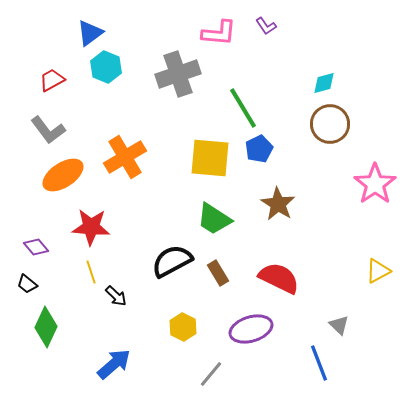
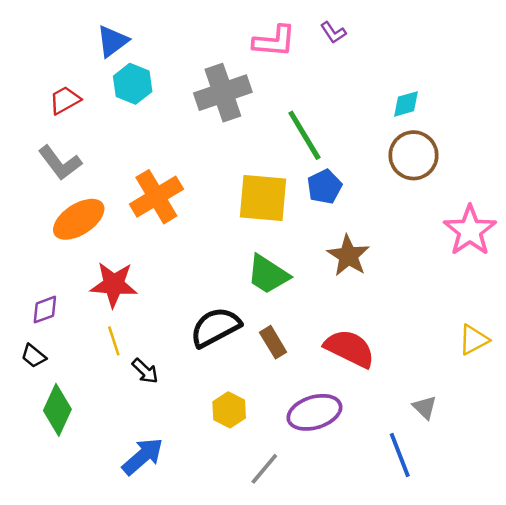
purple diamond: (36, 247) -> (45, 310), turned -70

